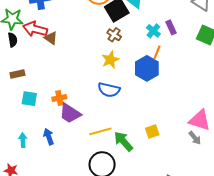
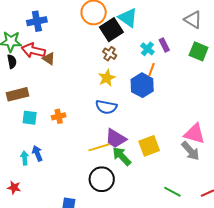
brown rectangle: (17, 74) -> (17, 94), size x1.5
purple trapezoid: (70, 113) -> (116, 139), moved
yellow square: (152, 131) -> (149, 146), size x1.5
blue arrow: (49, 137) -> (37, 153), moved
gray arrow: (195, 138) -> (190, 151), size x1.5

